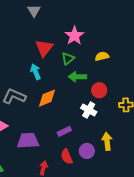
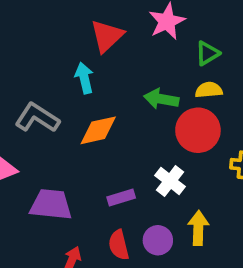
yellow semicircle: (102, 56) -> (209, 90), moved
green triangle: (68, 59) -> (207, 53), moved
red circle: (99, 90) -> (198, 130), size x1.5
white cross: (89, 110) -> (170, 181), moved

